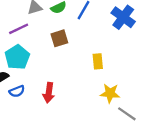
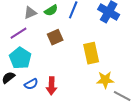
yellow rectangle: (98, 61) -> (91, 53), size x1.5
blue semicircle: (17, 91) -> (31, 84), moved

